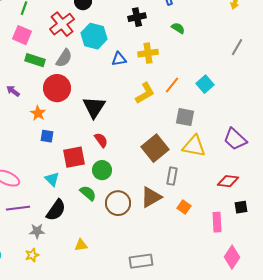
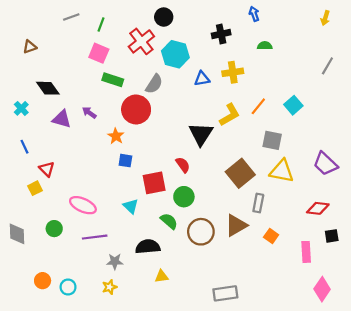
green semicircle: (178, 28) -> (265, 46), turned -32
gray semicircle: (64, 58) -> (154, 84), moved
black triangle: (94, 107) -> (201, 134), moved
black semicircle: (56, 210) -> (148, 247), moved, turned -130

